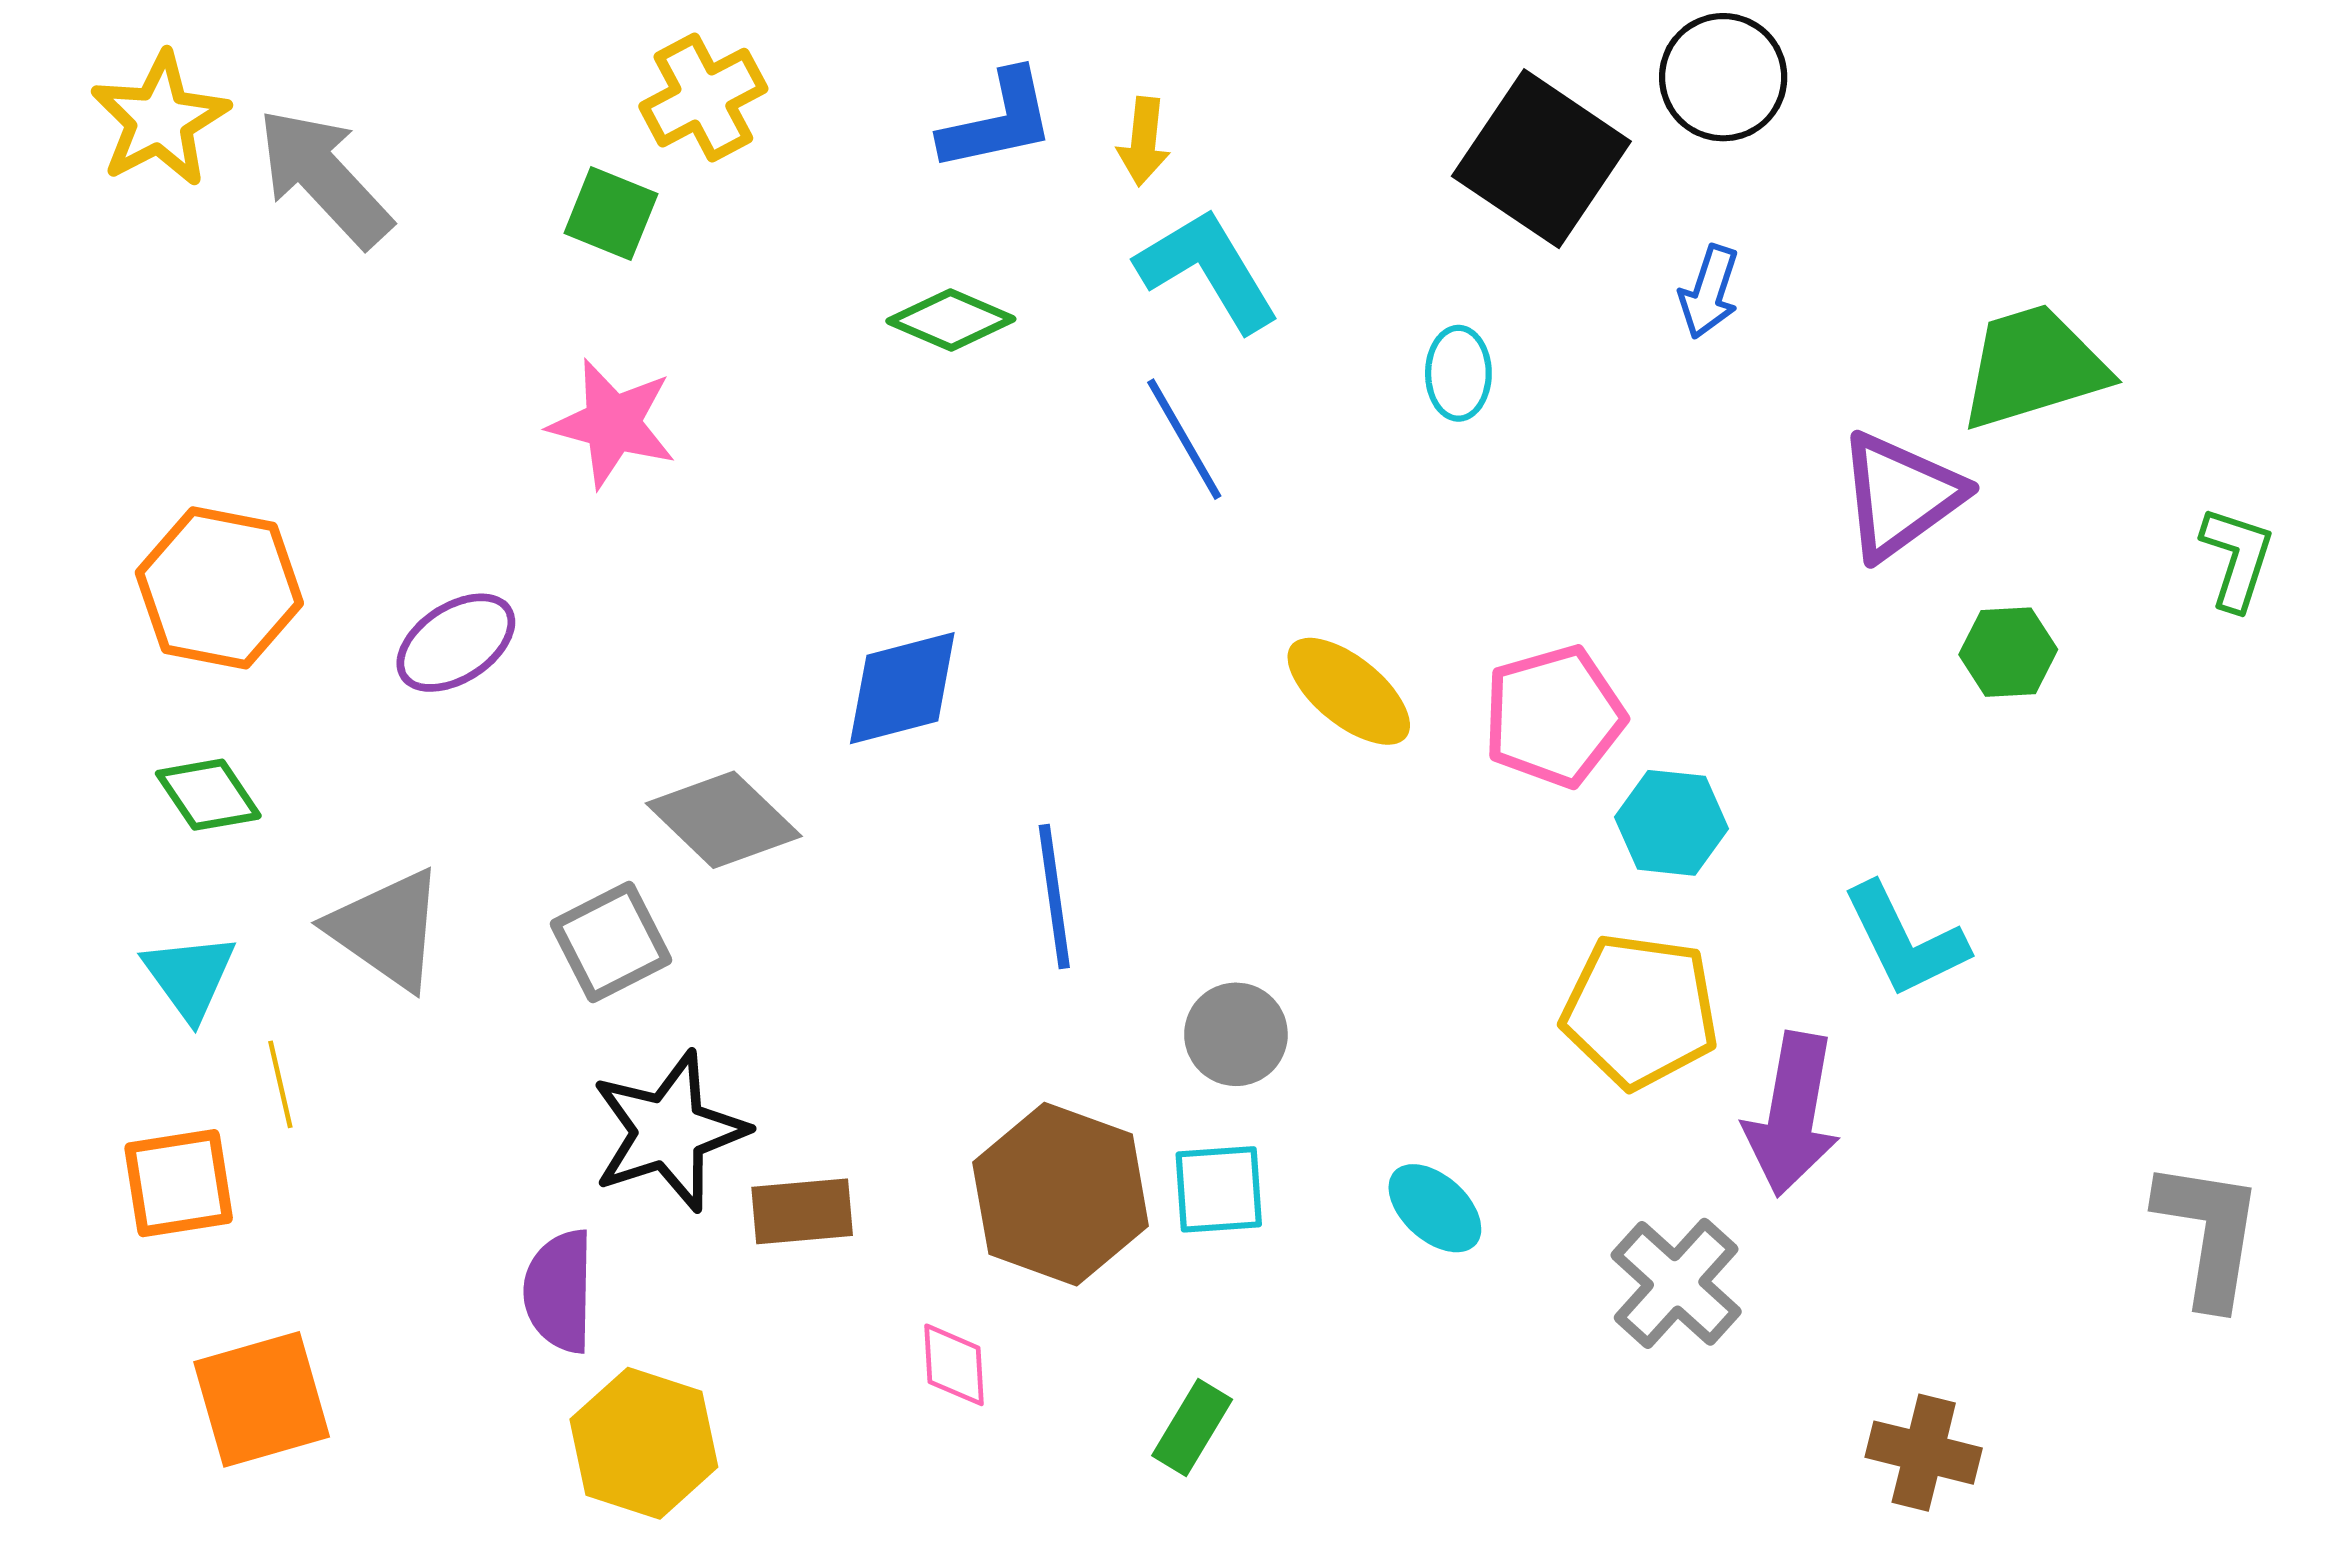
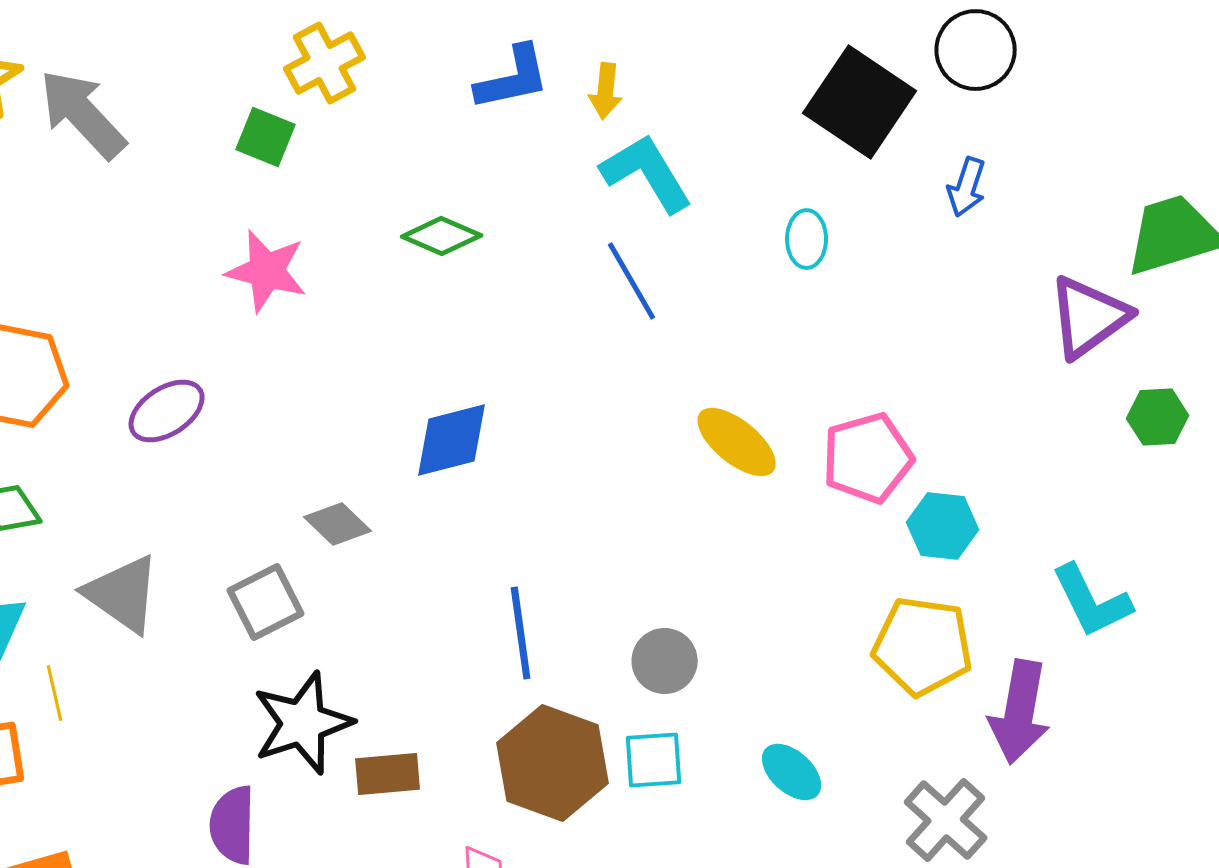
green diamond: (951, 320) -> (442, 236), moved
gray diamond: (724, 820) -> (338, 524), size x0.7
blue line: (1054, 896) -> (521, 633), moved

